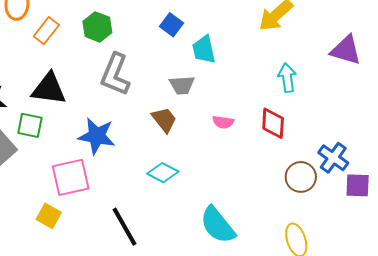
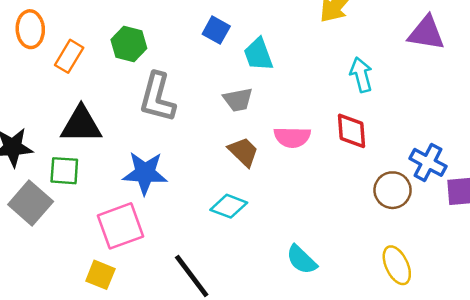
brown trapezoid: (164, 120) -> (243, 152), moved
pink semicircle: (223, 122) -> (292, 137), size x1.4
cyan semicircle: (218, 225) -> (301, 260), size x0.7

